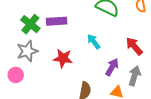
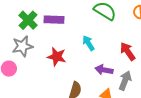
purple arrow: (112, 67) -> (104, 70), turned -114

